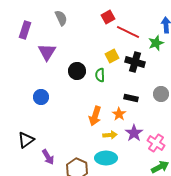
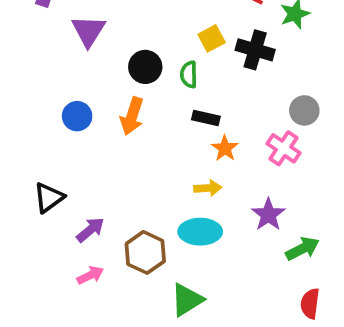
black rectangle: (131, 98) -> (206, 118), moved
orange arrow: (95, 116) -> (132, 116), moved
purple star: (134, 133) -> (268, 215), moved
pink cross: (156, 143) -> (283, 148), moved
purple arrow: (48, 157) -> (90, 230), turned -98

